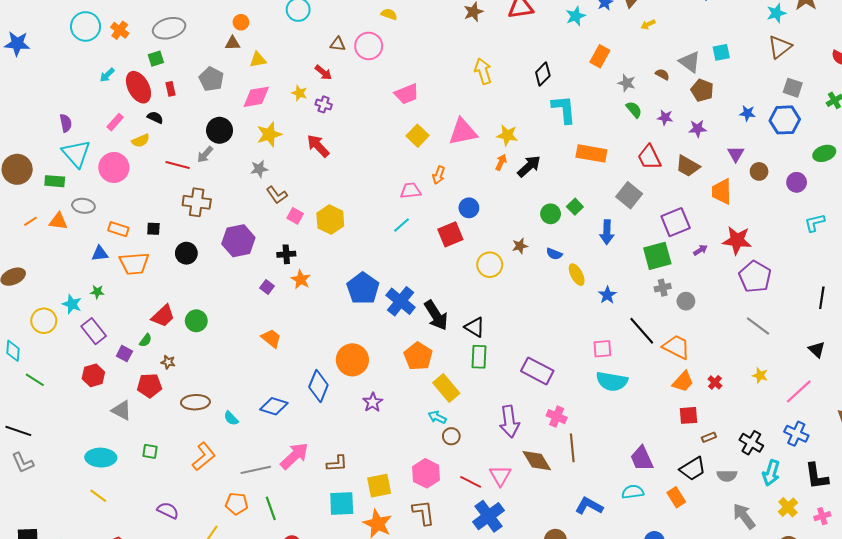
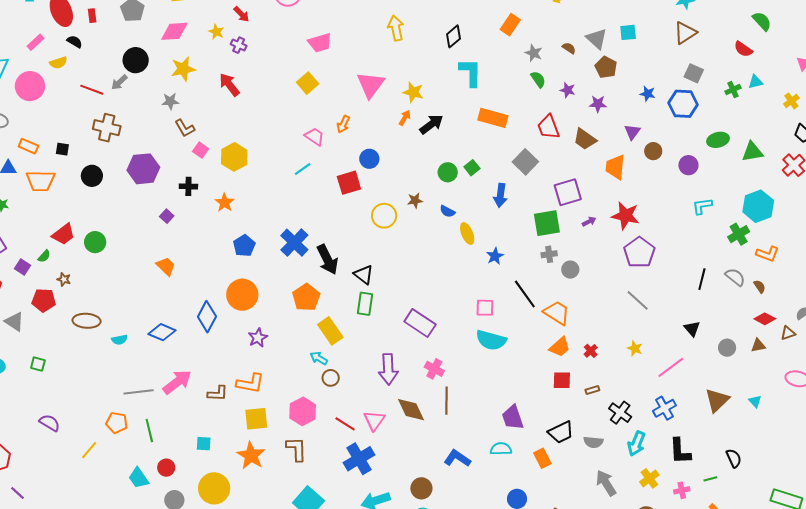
pink triangle: (463, 132) -> (371, 85), turned -48
yellow square: (418, 136) -> (308, 83), moved
pink trapezoid: (411, 191) -> (315, 137), turned 35
orange star: (301, 280) -> (225, 203), moved
blue pentagon: (363, 288) -> (244, 246), moved, size x0.7
cyan semicircle: (231, 418) -> (119, 340), turned -63
blue cross: (796, 434) -> (664, 408), turned 30
brown rectangle: (709, 437) -> (592, 390), moved
orange L-shape: (204, 456) -> (250, 383), moved, turned 44
cyan square: (342, 504) -> (204, 444), moved, size x0.6

